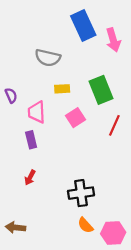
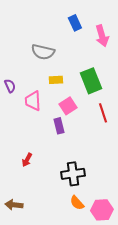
blue rectangle: (83, 26) -> (75, 23), size x0.6
red line: (114, 125) -> (103, 113), turned -42
purple rectangle: (31, 140) -> (59, 126), moved

